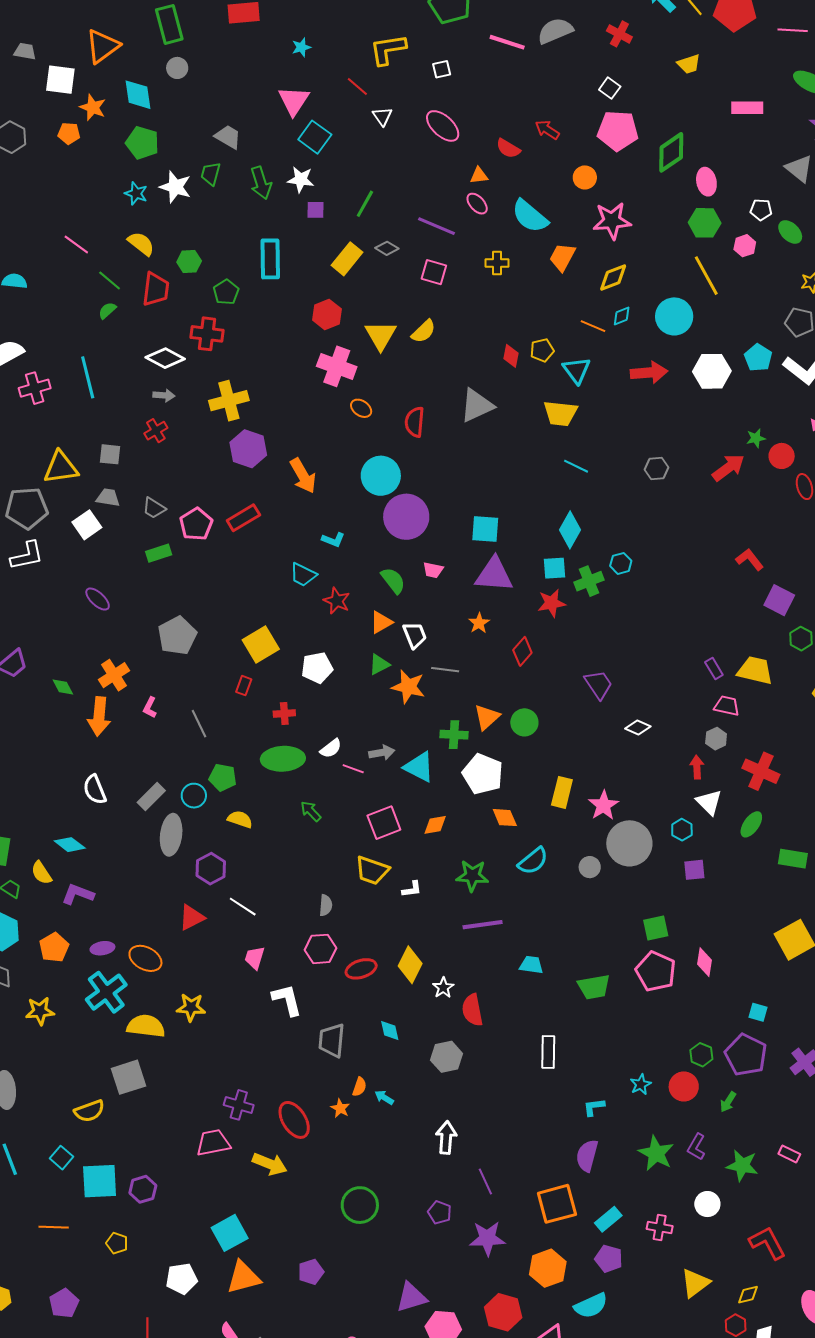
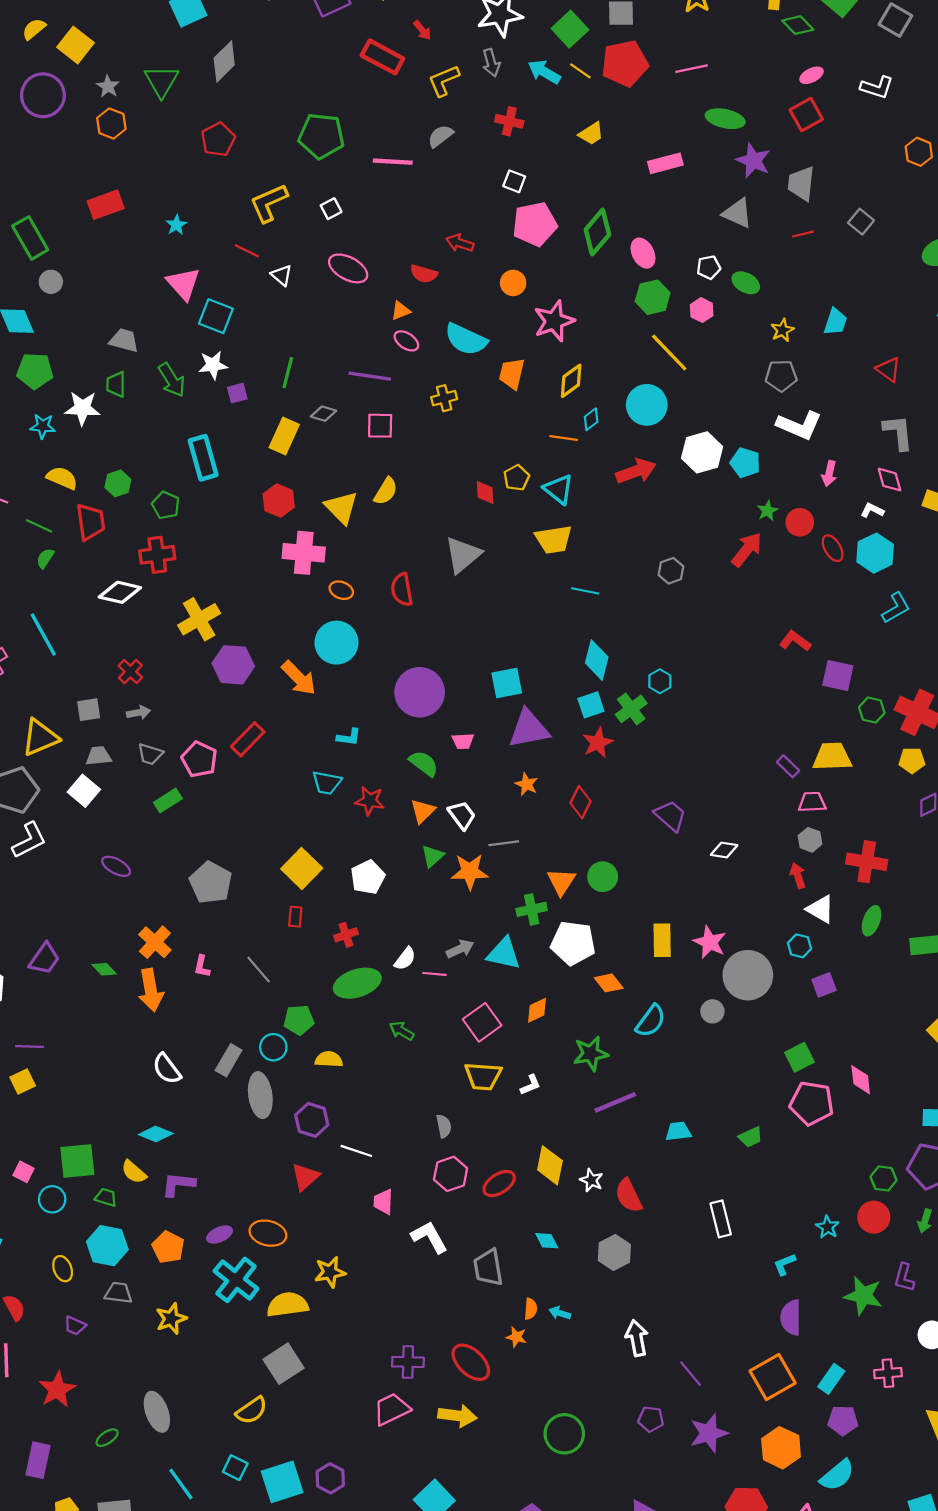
gray semicircle: (555, 31) -> (440, 136), size x0.7
cyan pentagon: (758, 358) -> (745, 463), moved
gray arrow: (164, 395) -> (139, 713), moved
cyan circle: (381, 476) -> (336, 643), moved
green trapezoid: (594, 987) -> (751, 1137), size x0.7

